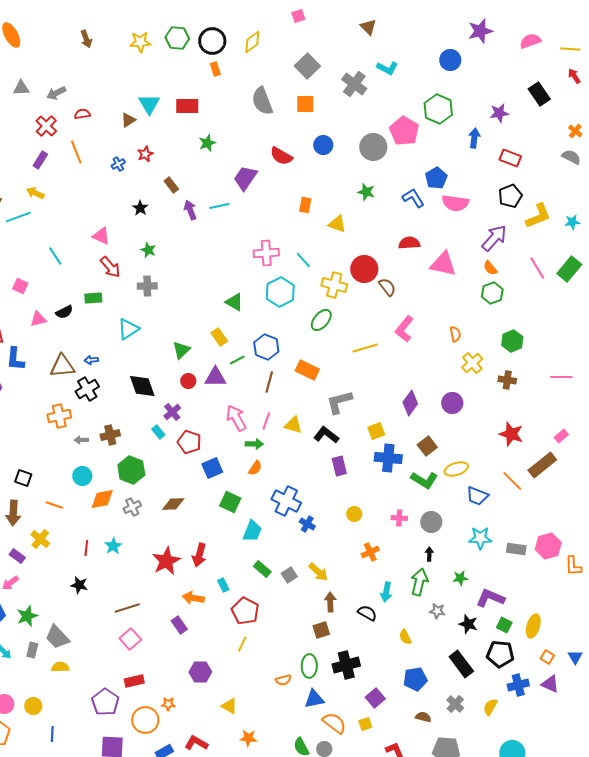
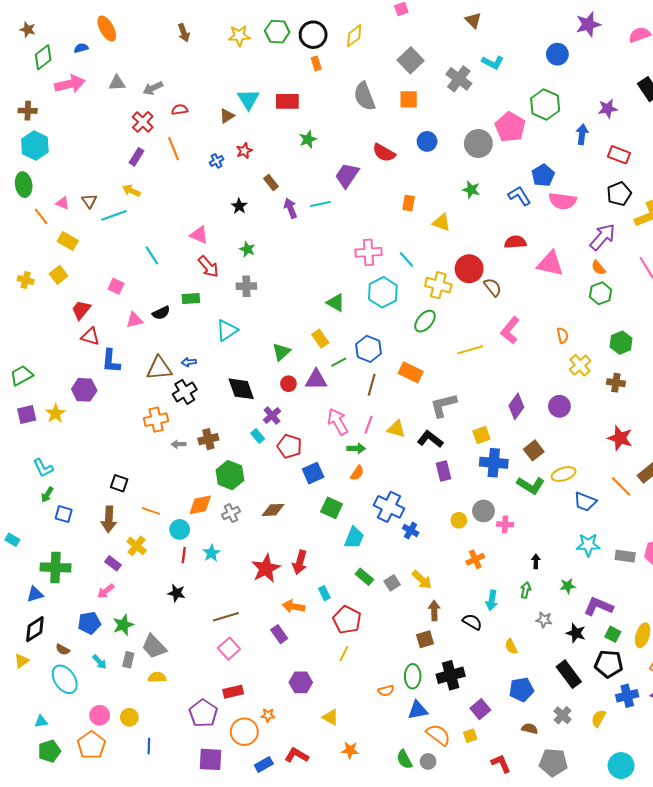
cyan circle: (82, 476) -> (180, 529), moved
gray circle: (431, 522) -> (483, 511), moved
green arrow: (419, 582) -> (526, 590), size x0.6

